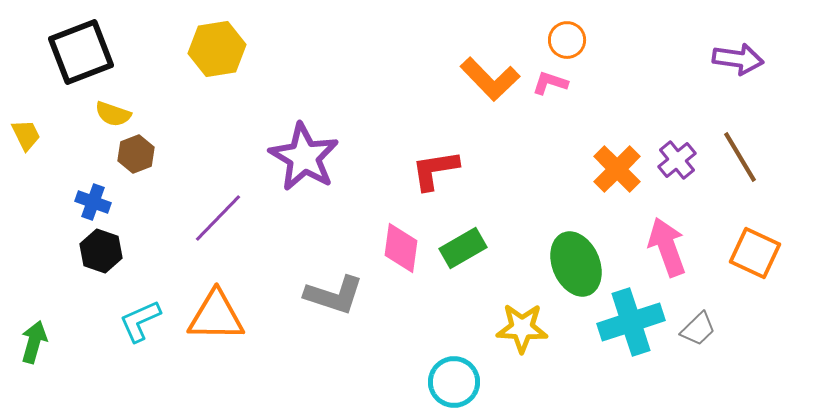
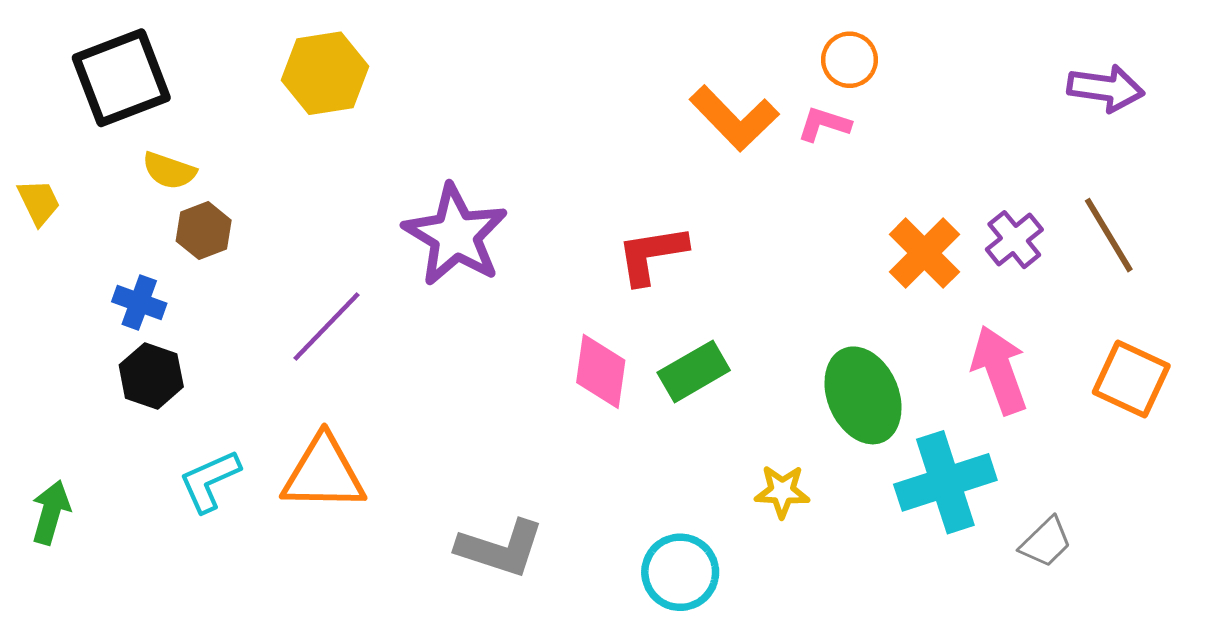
gray L-shape: (334, 295) -> (500, 548), moved
yellow star: (522, 328) -> (782, 491), size x0.7
gray trapezoid: (698, 329) -> (1046, 542), moved

